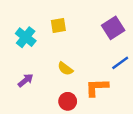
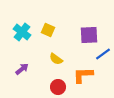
yellow square: (58, 25) -> (48, 30), moved, turned 32
purple square: (113, 28) -> (89, 35), moved, turned 30

